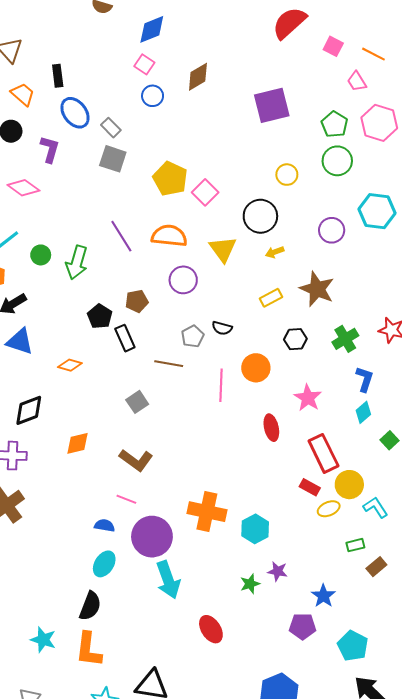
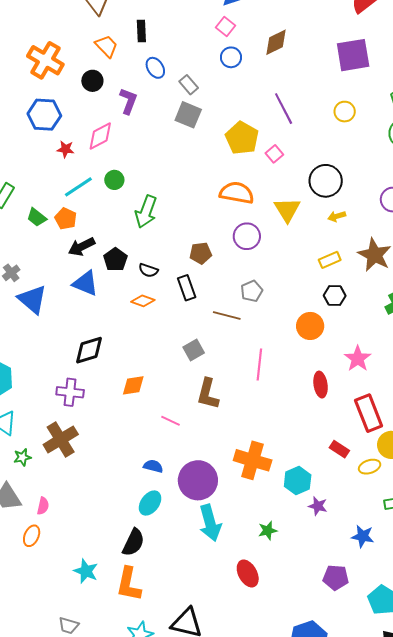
purple square: (272, 105) -> (353, 55), moved
blue ellipse: (75, 113) -> (155, 68), size x0.7
yellow circle: (287, 175) -> (345, 112), moved
pink diamond: (23, 188) -> (100, 136), turned -68
pink square: (205, 192) -> (274, 154), size x0.7
purple line: (121, 236) -> (284, 109), moved
green circle: (41, 255) -> (114, 180), moved
black pentagon: (100, 316) -> (115, 260), moved
black semicircle: (222, 328) -> (148, 270), moved
black hexagon: (295, 339) -> (335, 296), moved
orange diamond: (70, 365) -> (143, 301), moved
pink line: (221, 385) -> (259, 364), moved
brown L-shape: (136, 460) -> (208, 394), moved, turned 64
red rectangle: (310, 487) -> (339, 449), moved
pink line: (126, 499) -> (170, 421), moved
purple star: (278, 571) -> (318, 506), moved
green star: (250, 584) -> (268, 530), moved
blue star: (323, 596) -> (363, 536), moved, turned -30

